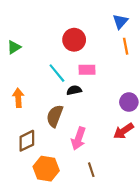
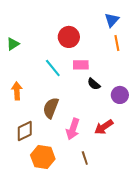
black semicircle: (74, 90) -> (94, 84), moved, turned -128
red arrow: (124, 131) -> (104, 127), moved

